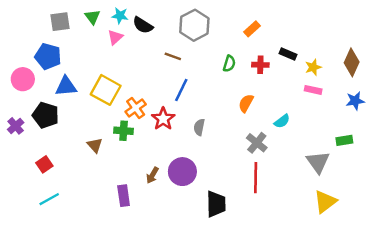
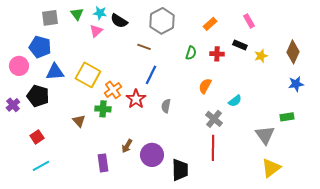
pink rectangle: (313, 90) -> (249, 21), moved, turned 48
purple circle: (182, 172) -> (152, 155), moved

